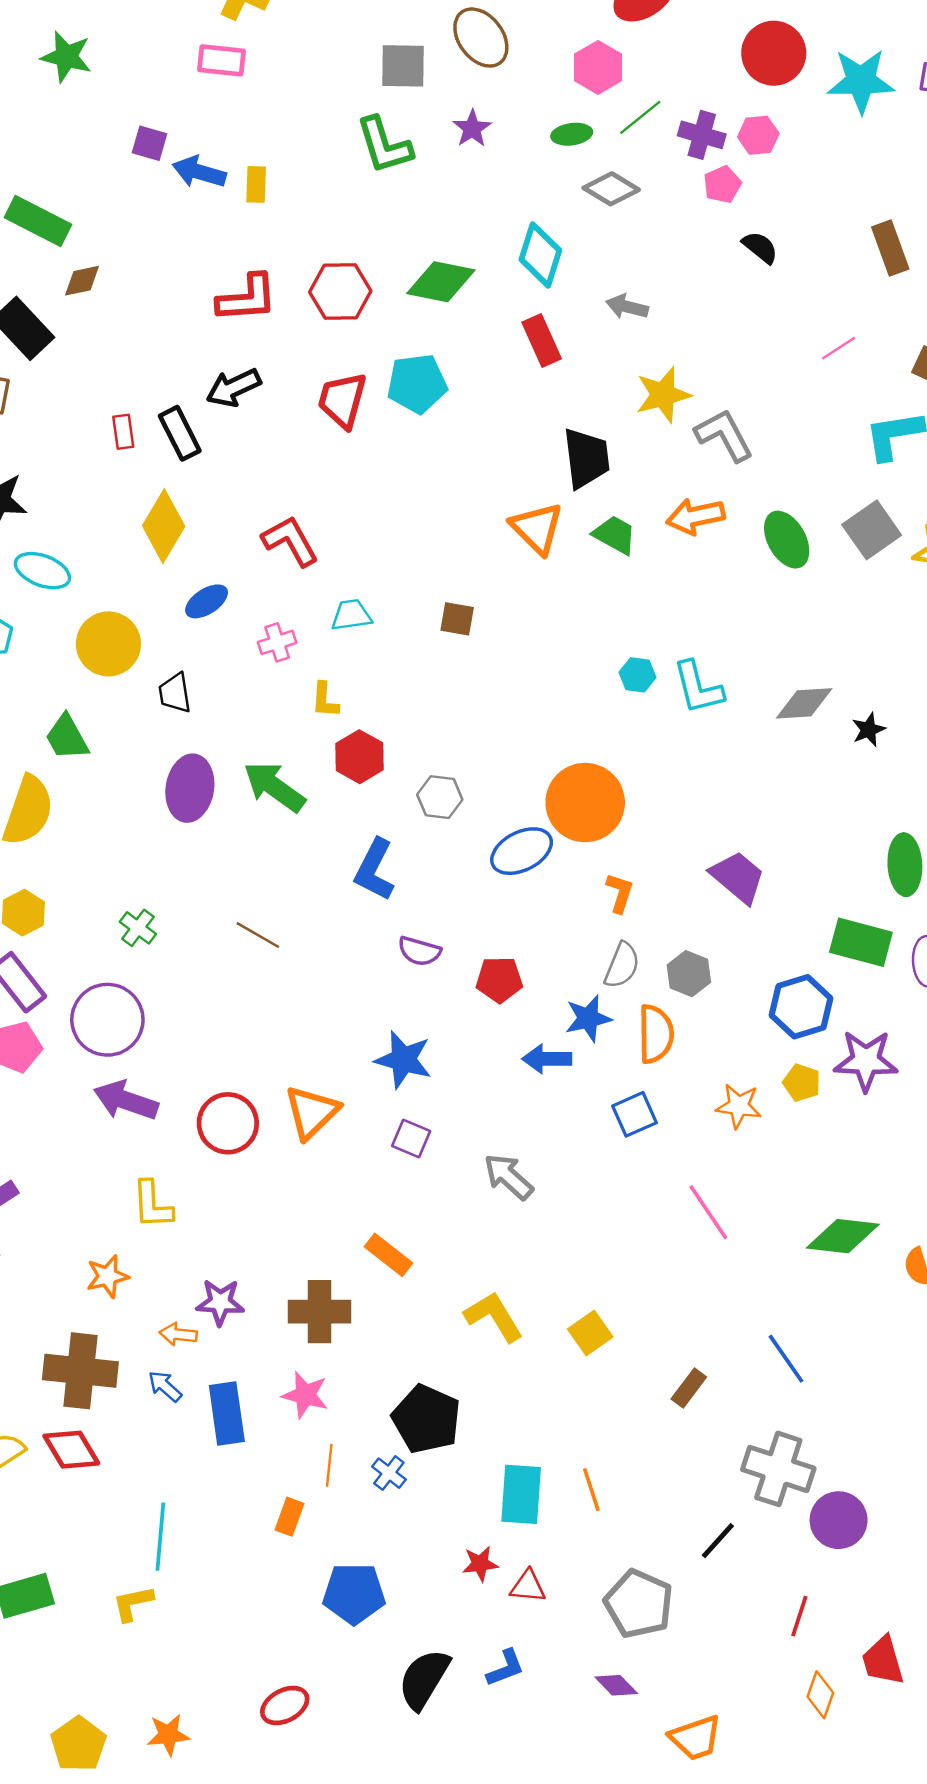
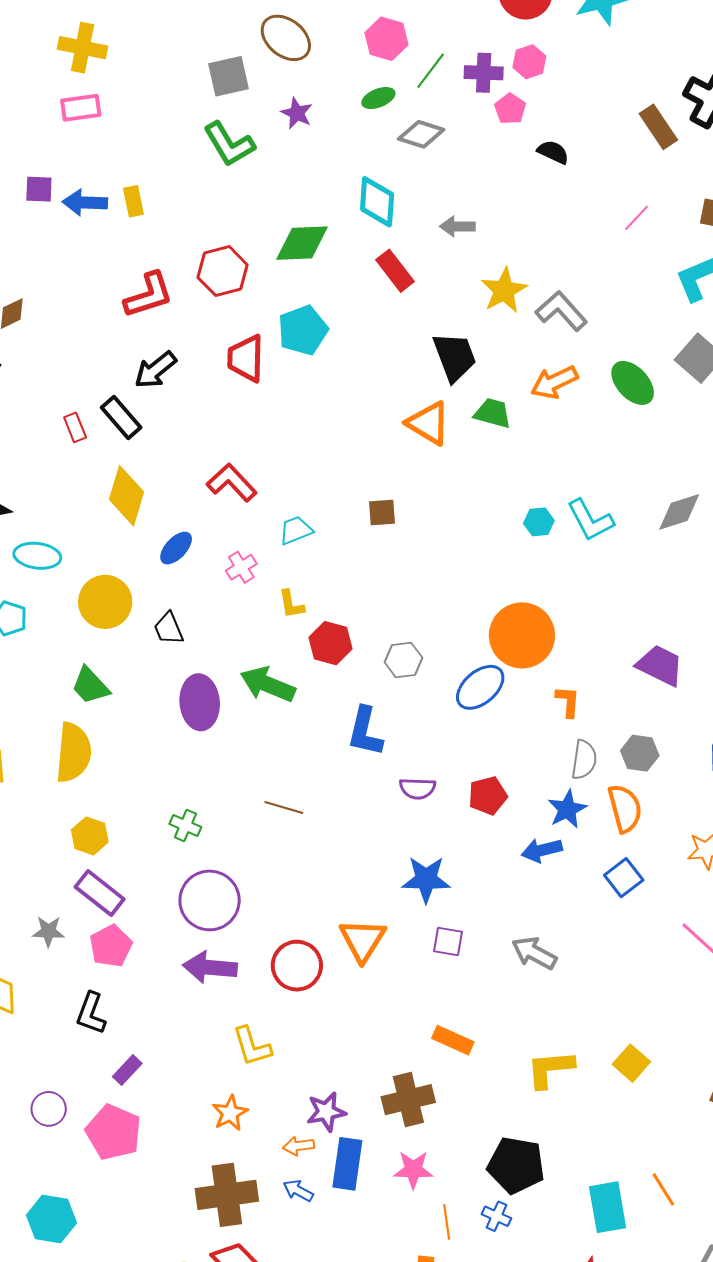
purple circle: (107, 1020) -> (210, 900), moved
yellow L-shape: (494, 1317) -> (550, 1069), turned -50
blue rectangle: (227, 1414) -> (347, 1164), moved, turned 30

